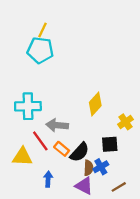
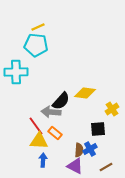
yellow line: (43, 30) -> (38, 27), turned 40
yellow diamond: (95, 104) -> (85, 93), turned 55
cyan cross: (28, 106) -> (16, 72), moved
black semicircle: (80, 152) -> (61, 101), moved
yellow triangle: (22, 157) -> (39, 141), moved

